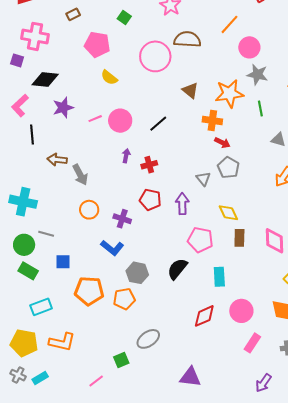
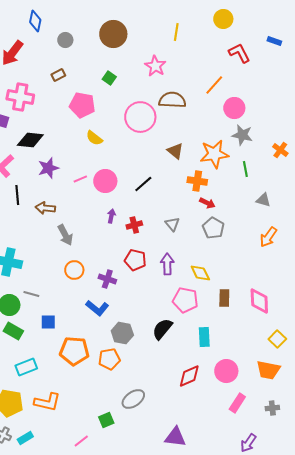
brown arrow: (57, 160) -> (45, 208), moved
gray triangle: (203, 179) -> (172, 224), moved
yellow diamond: (228, 213) -> (200, 273), moved

